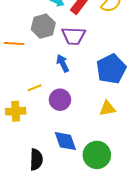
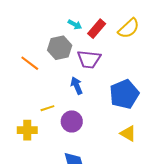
orange line: (14, 44) -> (30, 63), turned 30
yellow triangle: (108, 108) -> (128, 133), moved, turned 36

